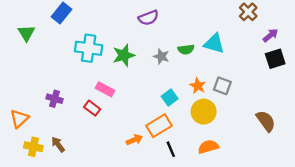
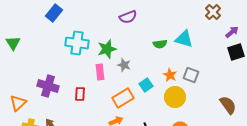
green triangle: (26, 33) -> (13, 43), moved
gray star: (161, 56) -> (124, 65), moved
pink rectangle: (105, 89) -> (100, 72), moved, turned 56
purple cross: (55, 99) -> (48, 86), size x1.5
red rectangle: (92, 108) -> (80, 94), turned 56
orange rectangle: (159, 126) -> (123, 98), moved

